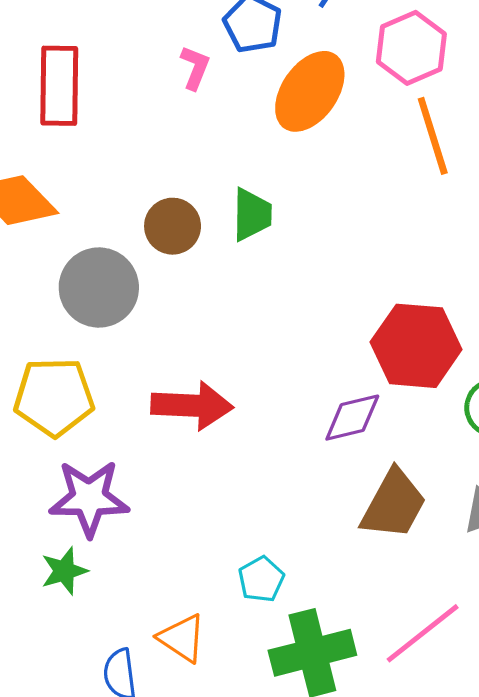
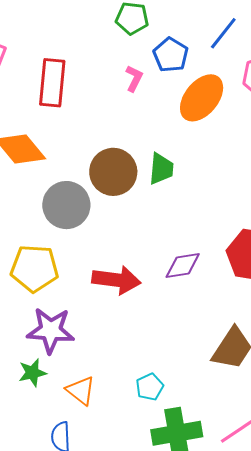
brown circle: (173, 226) -> (113, 172), size x1.4
purple diamond: (352, 418) -> (183, 265), moved
orange triangle: (182, 638) -> (81, 391), moved

